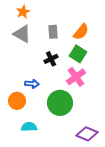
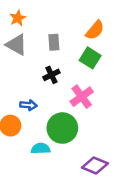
orange semicircle: (81, 32) -> (95, 30), moved
green square: (78, 54) -> (90, 58), moved
cyan semicircle: (29, 127) -> (41, 149), moved

